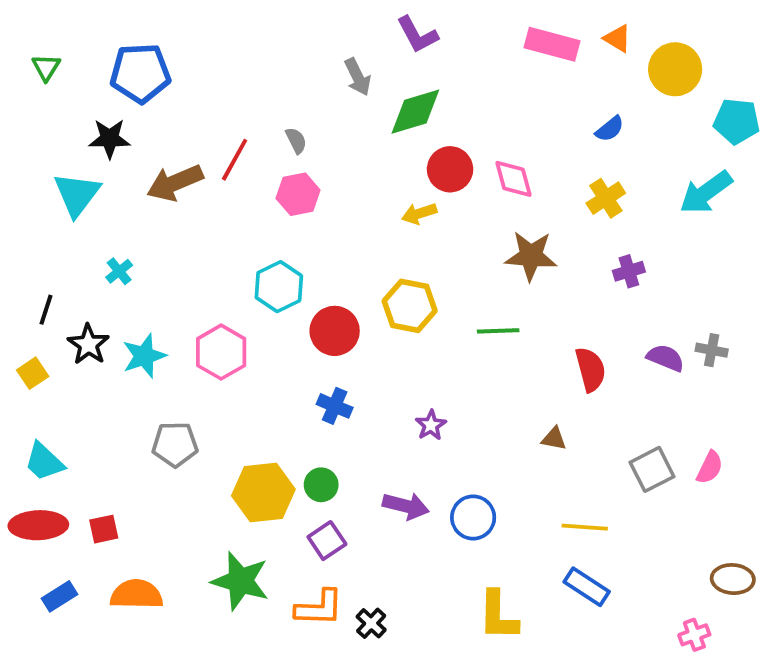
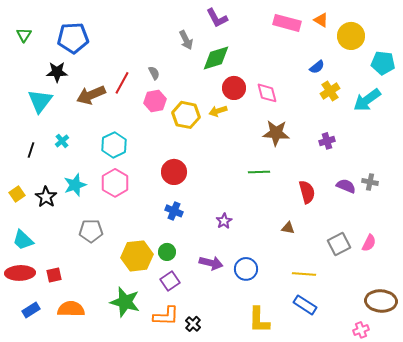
yellow cross: (606, 198) -> (330, 91), moved
cyan hexagon: (279, 287) -> (114, 145), moved
yellow hexagon: (410, 306) -> (186, 115), moved
black line: (46, 310) -> (31, 150), moved
black star: (88, 344) -> (46, 197), moved
brown ellipse: (733, 579) -> (381, 301), size x1.4

